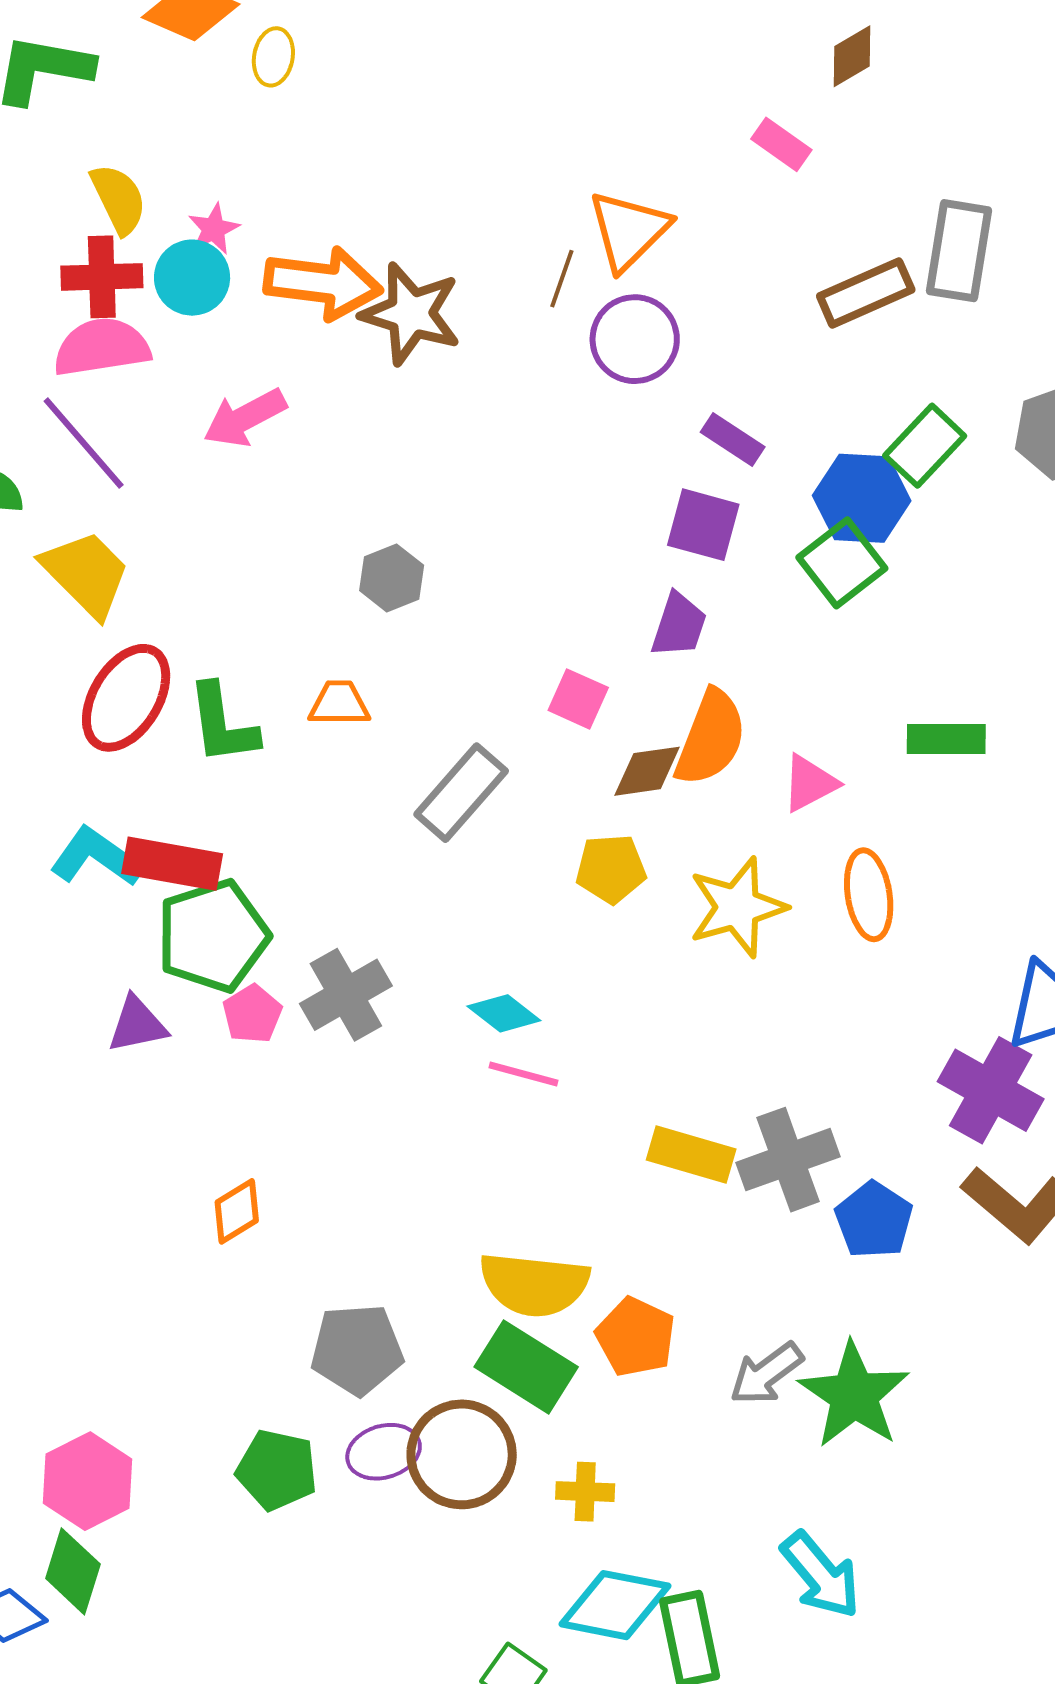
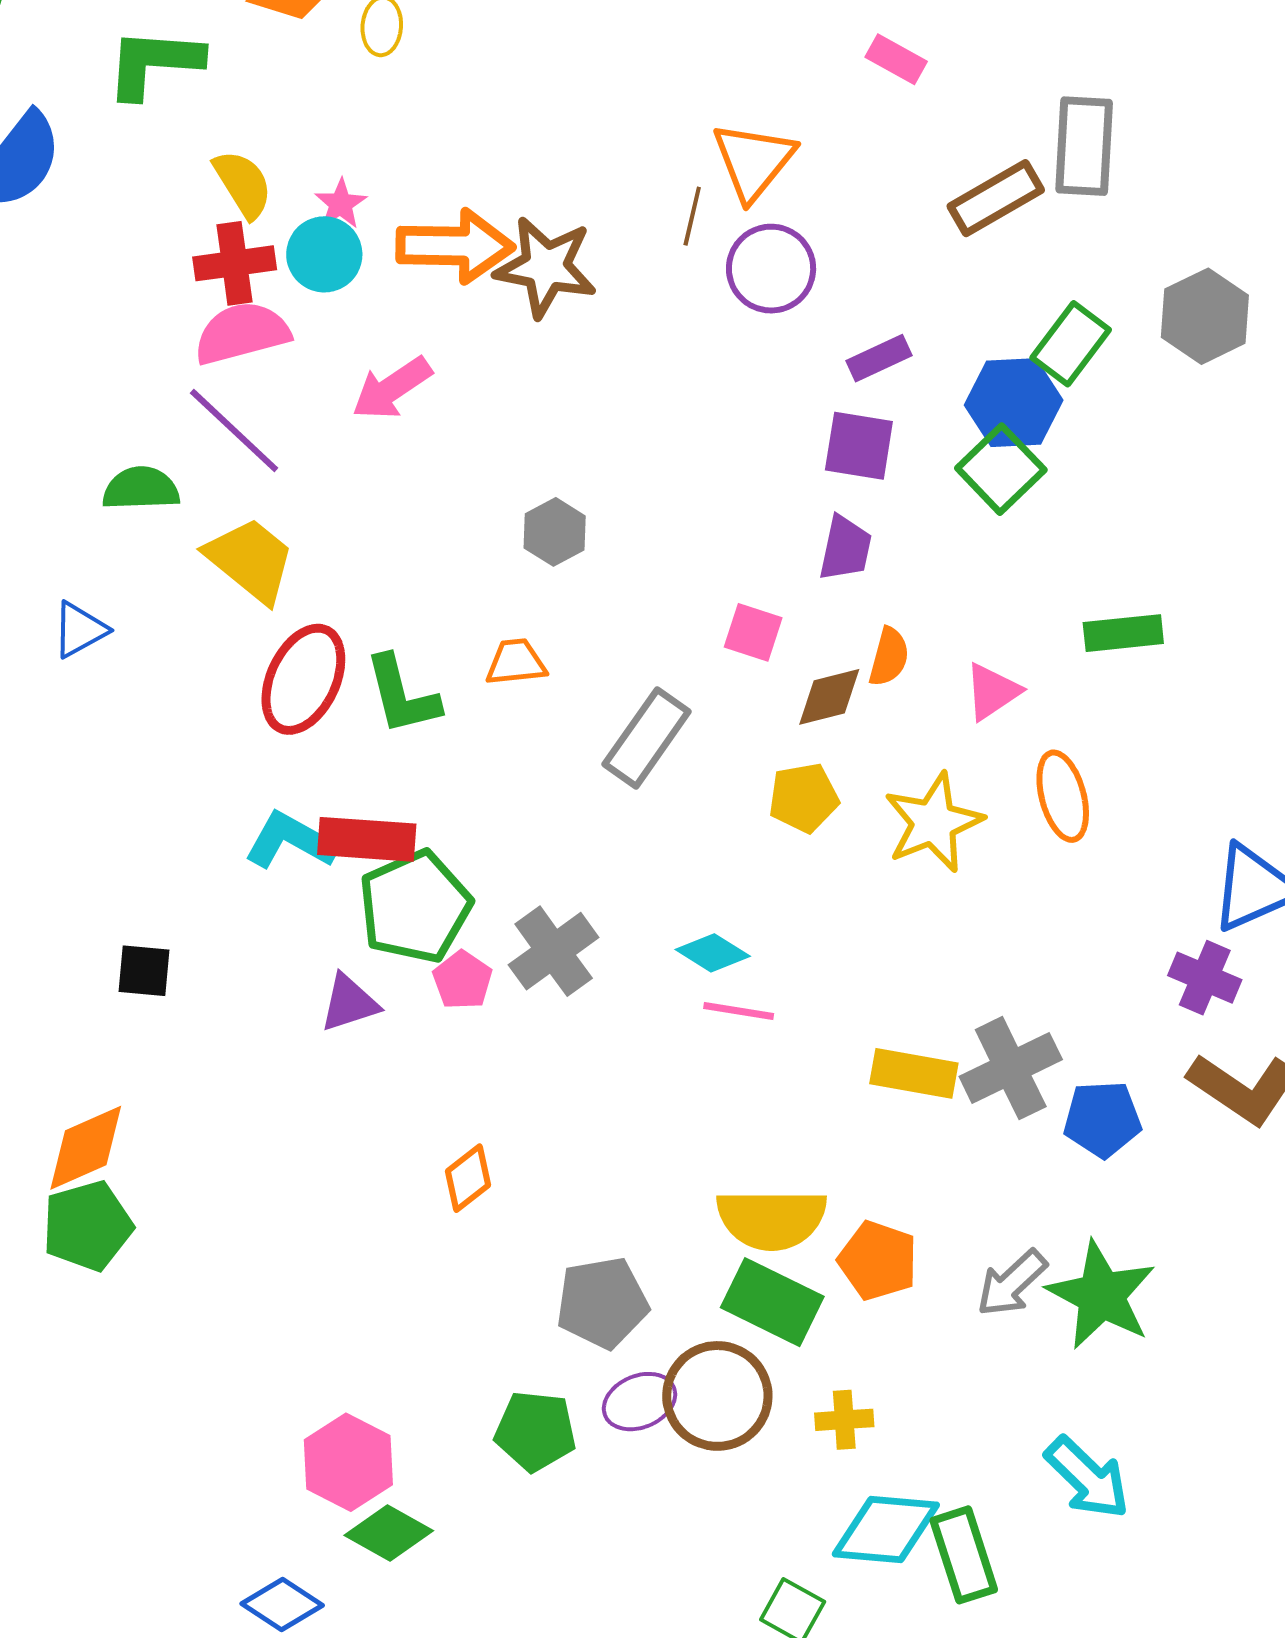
purple rectangle: (733, 440) -> (879, 358), turned -52
orange semicircle: (711, 738) -> (889, 657), size x0.6
purple cross: (991, 1090) -> (1205, 978), size x0.7
blue pentagon: (874, 1220) -> (1102, 1119), turned -30
green diamond: (73, 1571) -> (389, 1533), moved, turned -72

